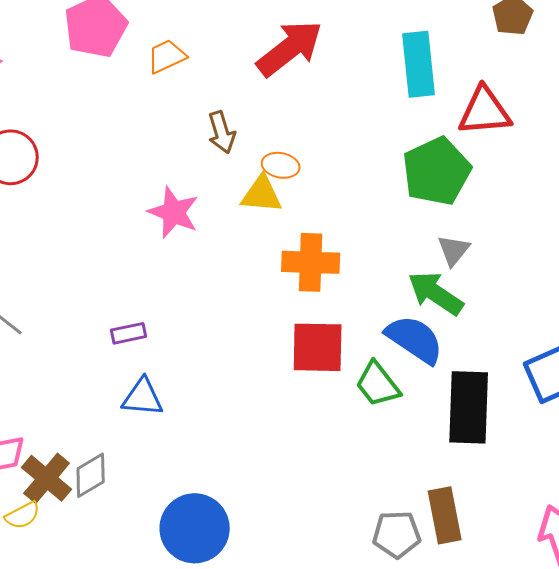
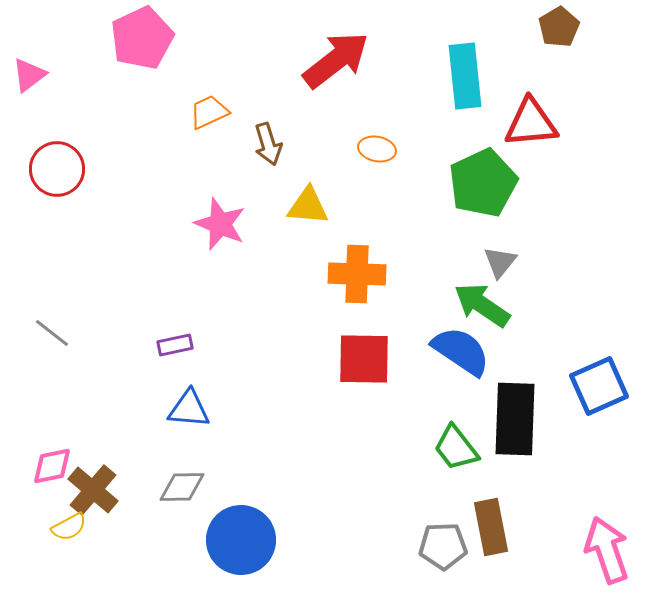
orange trapezoid: (167, 56) -> (209, 112), moved
orange ellipse: (281, 165) -> (377, 149), moved
green trapezoid: (378, 384) -> (456, 448), moved
gray diamond: (91, 475) -> (182, 487), moved, turned 30

